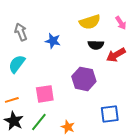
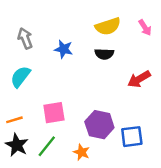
black semicircle: (96, 45) -> (104, 54), moved
red arrow: (116, 55) -> (139, 79), moved
purple hexagon: (84, 79) -> (99, 125), moved

